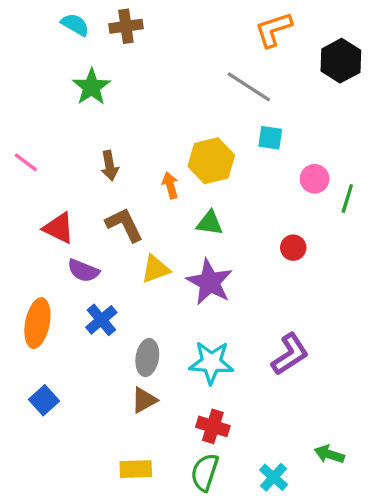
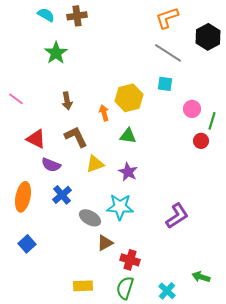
gray line: (249, 87) -> (168, 53), moved
red circle: (293, 248) -> (201, 141), moved
purple star: (210, 282) -> (128, 172), size x0.7
gray ellipse: (147, 358) -> (90, 218), turned -70
cyan star: (211, 362) -> (120, 207), moved
brown triangle: (144, 400) -> (105, 243), moved

